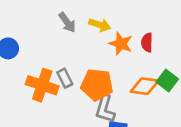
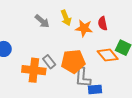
yellow arrow: (100, 25) -> (66, 18), turned 63
orange diamond: (145, 86) -> (108, 55), turned 55

